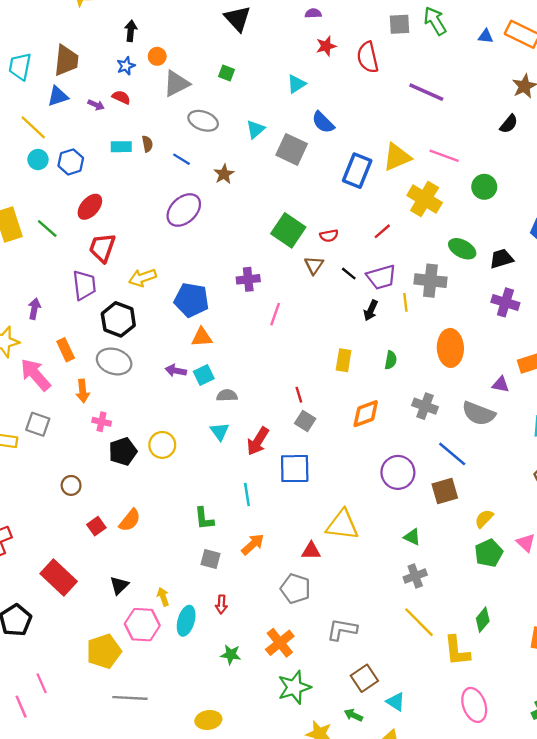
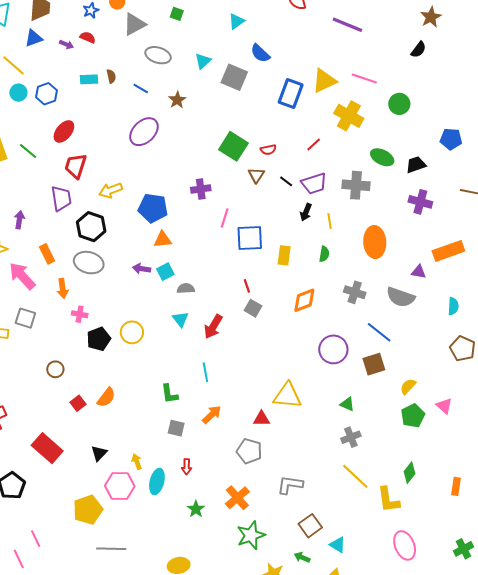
yellow line: (405, 302) -> (330, 221), moved
blue square: (295, 469) -> (250, 238), moved
green star: (231, 655) -> (196, 509), turned 30

